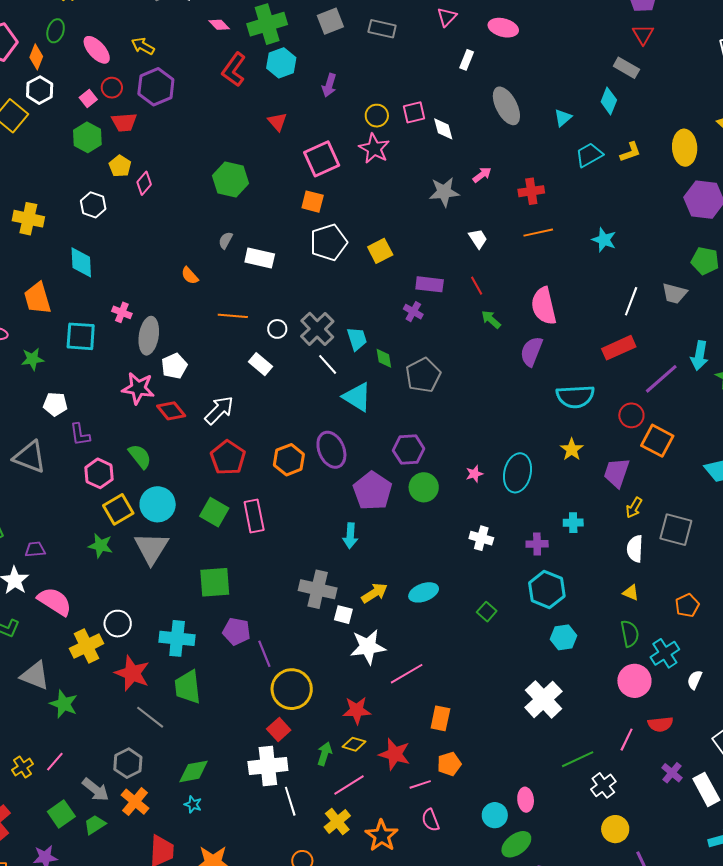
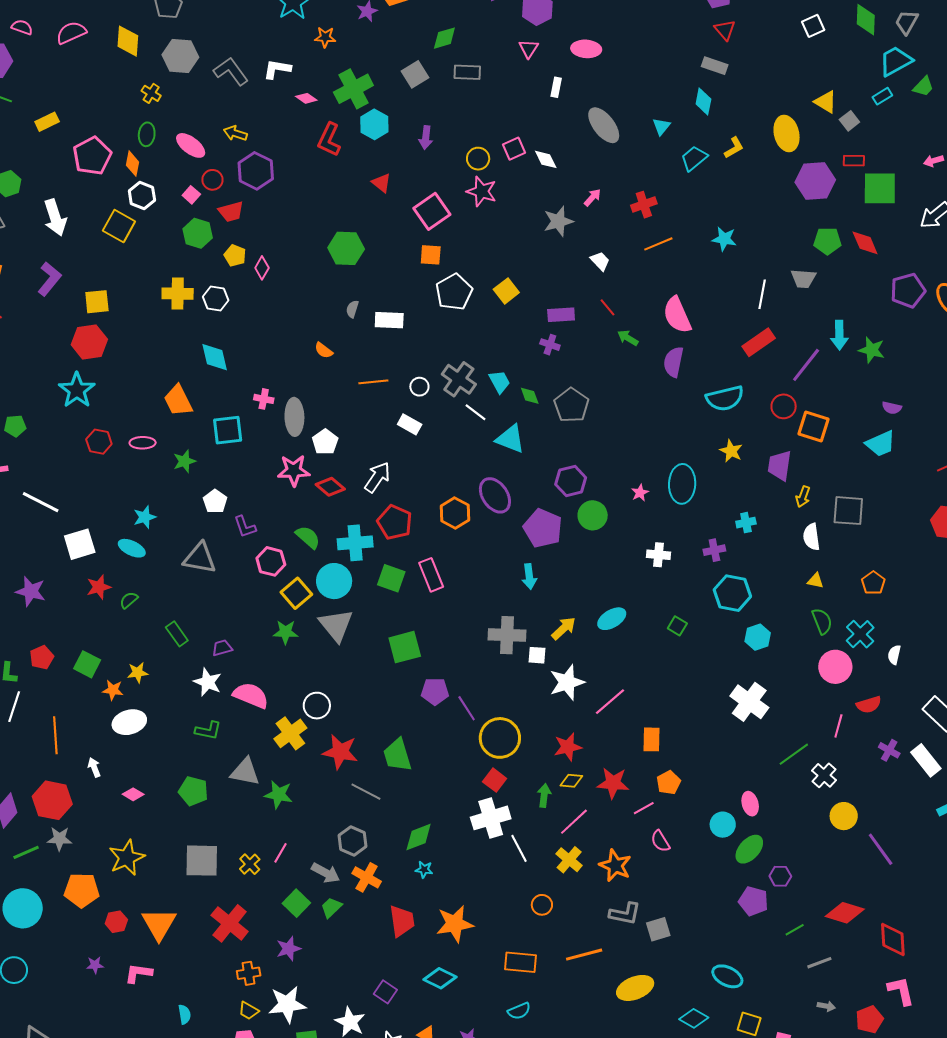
yellow cross: (28, 219) -> (178, 294), moved
white pentagon: (55, 404) -> (215, 501), turned -30
cyan cross: (177, 638) -> (355, 543), moved

